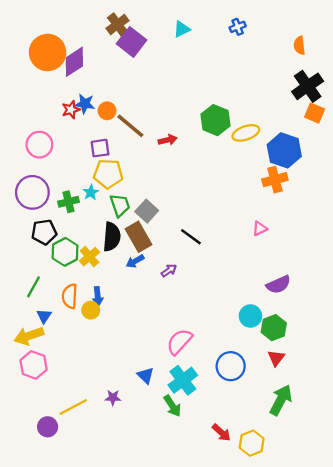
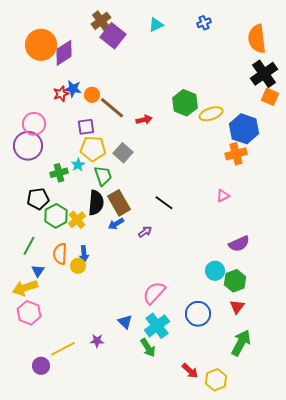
orange semicircle: (299, 45) -> (257, 39), size x1.8
purple circle: (32, 192) -> (28, 146), moved
gray square: (147, 211) -> (123, 153), moved

